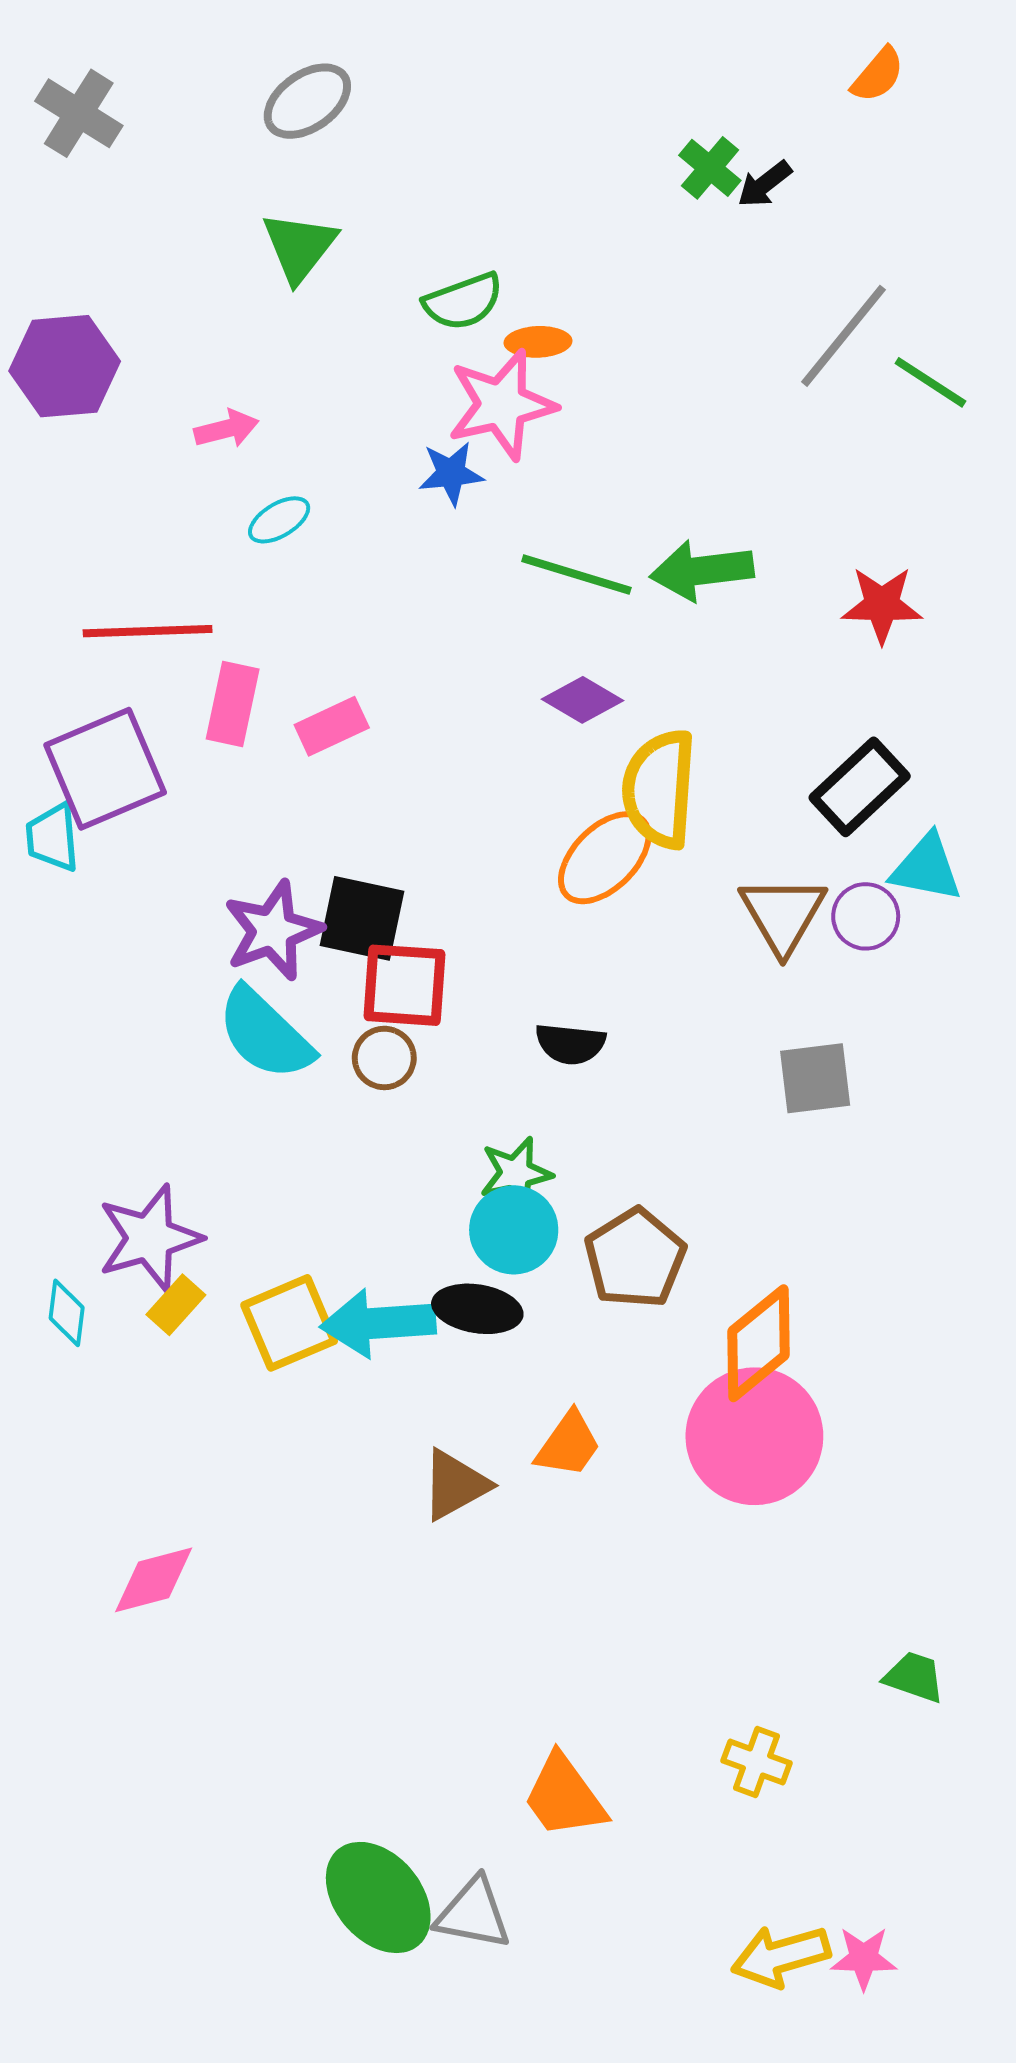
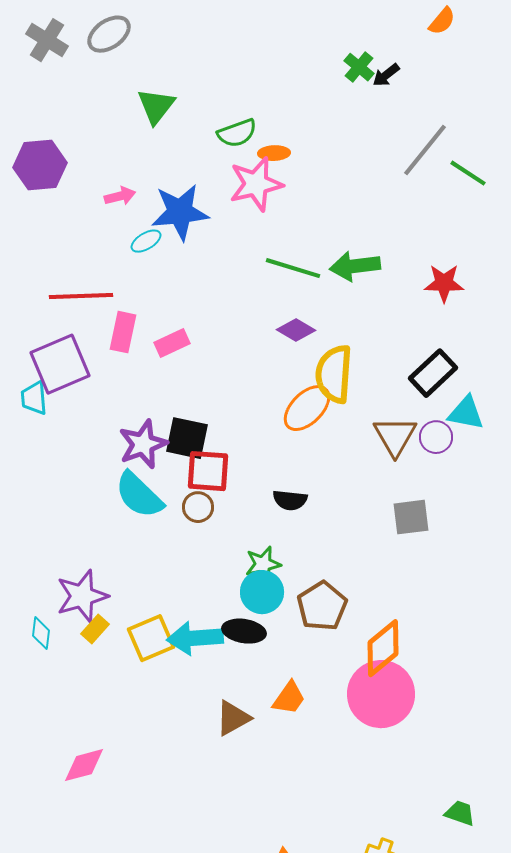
gray ellipse: (307, 101) -> (109, 34), moved
blue star: (451, 473) -> (180, 212), moved, size x1.8

